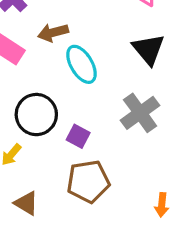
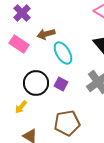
purple square: (78, 136) -> (61, 84), moved

